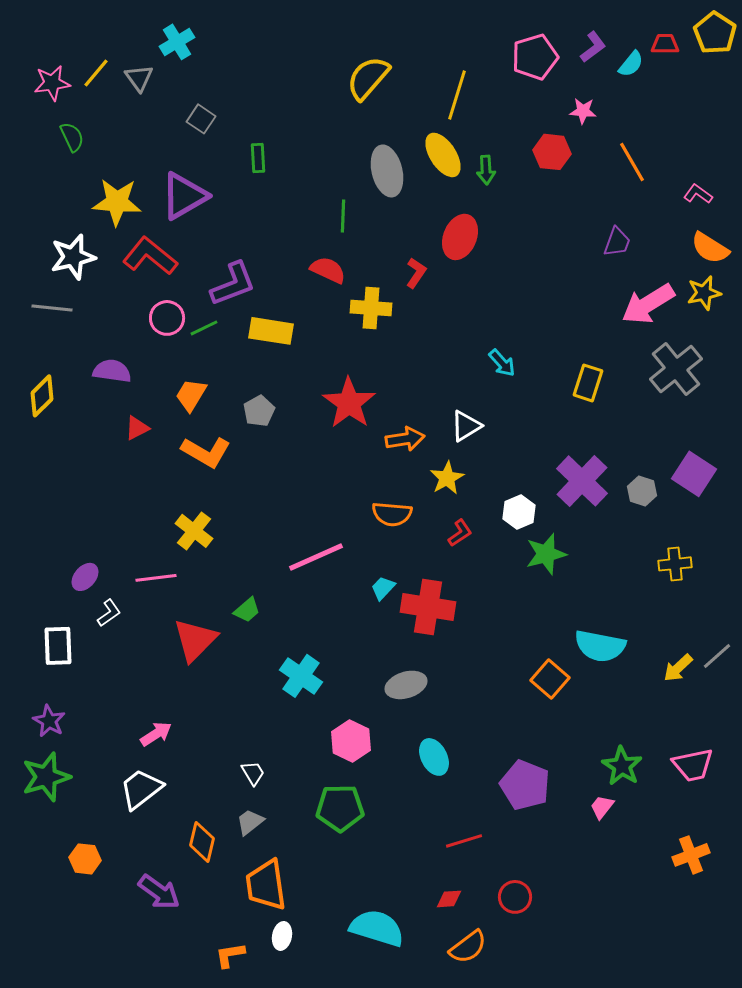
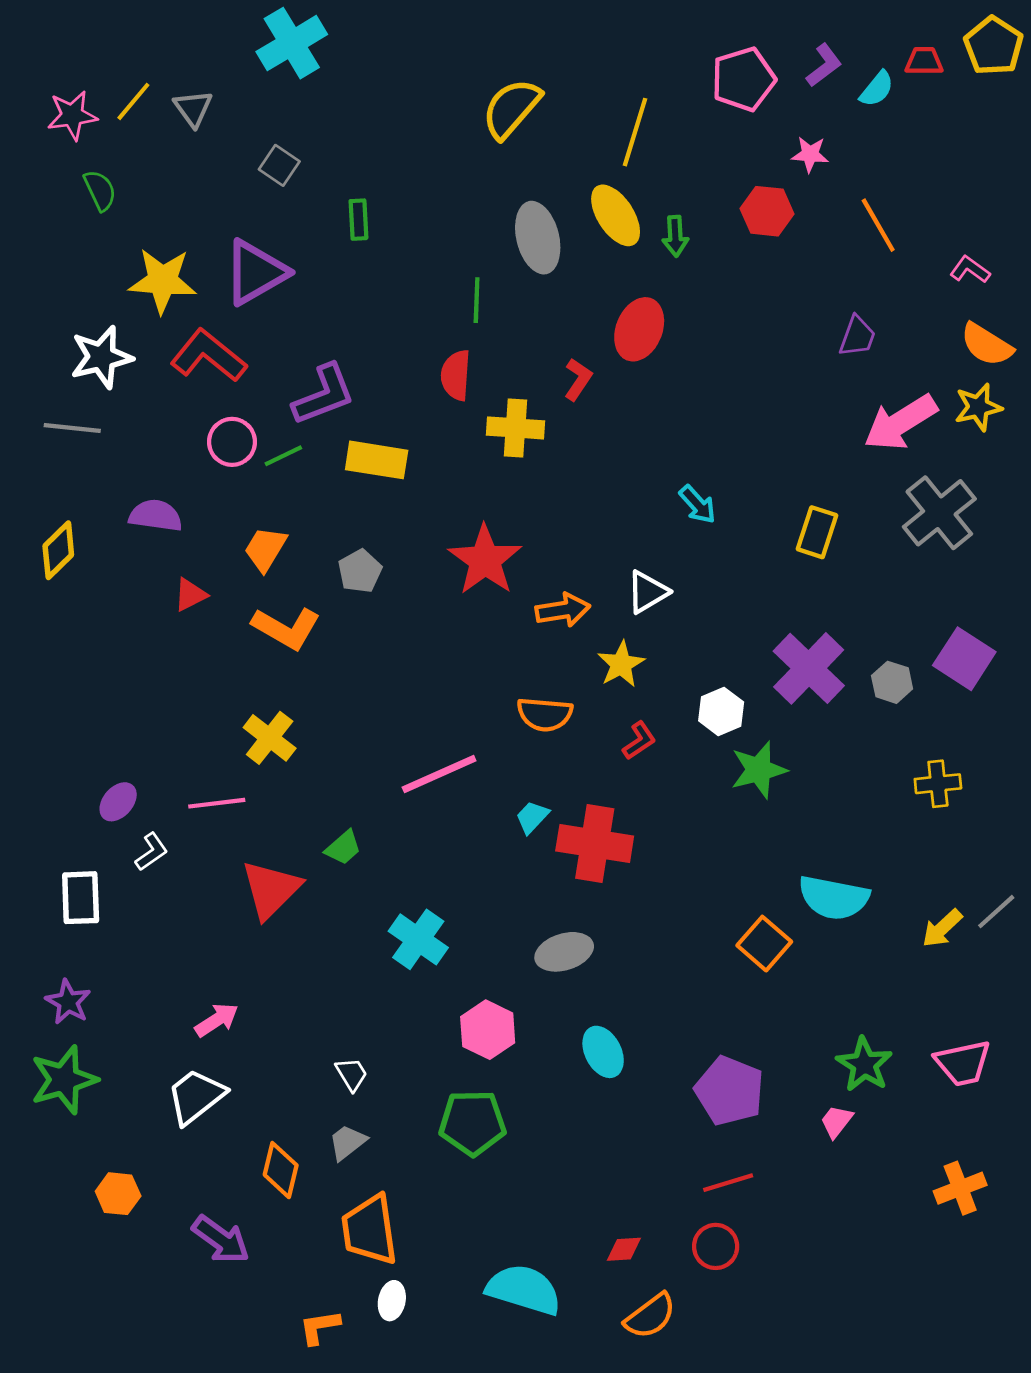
cyan cross: (177, 42) -> (292, 43), moved, size x1.4
red semicircle: (328, 270) -> (456, 375), turned -111
red line: (464, 841) -> (728, 1183), moved

